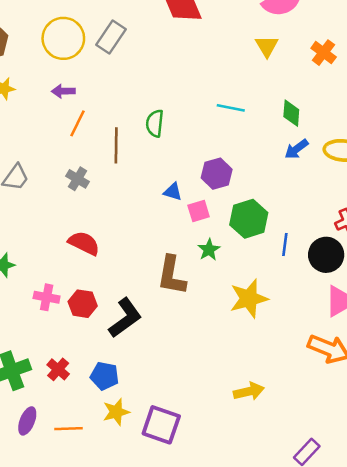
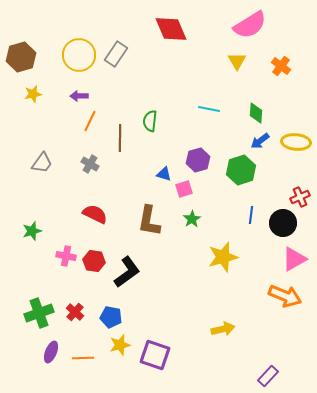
green hexagon: (249, 219) -> (241, 170), moved
brown L-shape: (172, 275) -> (149, 221), moved

